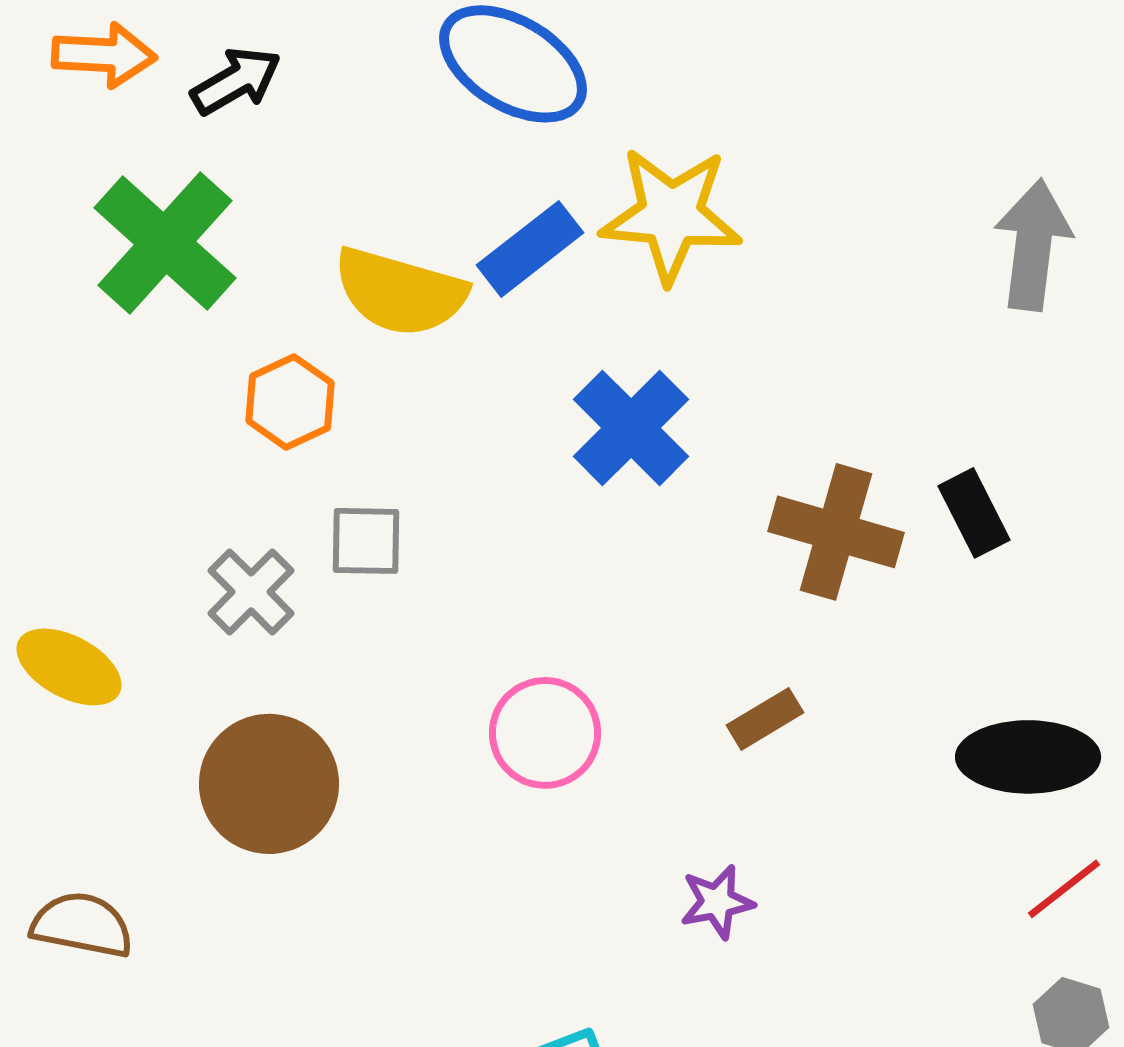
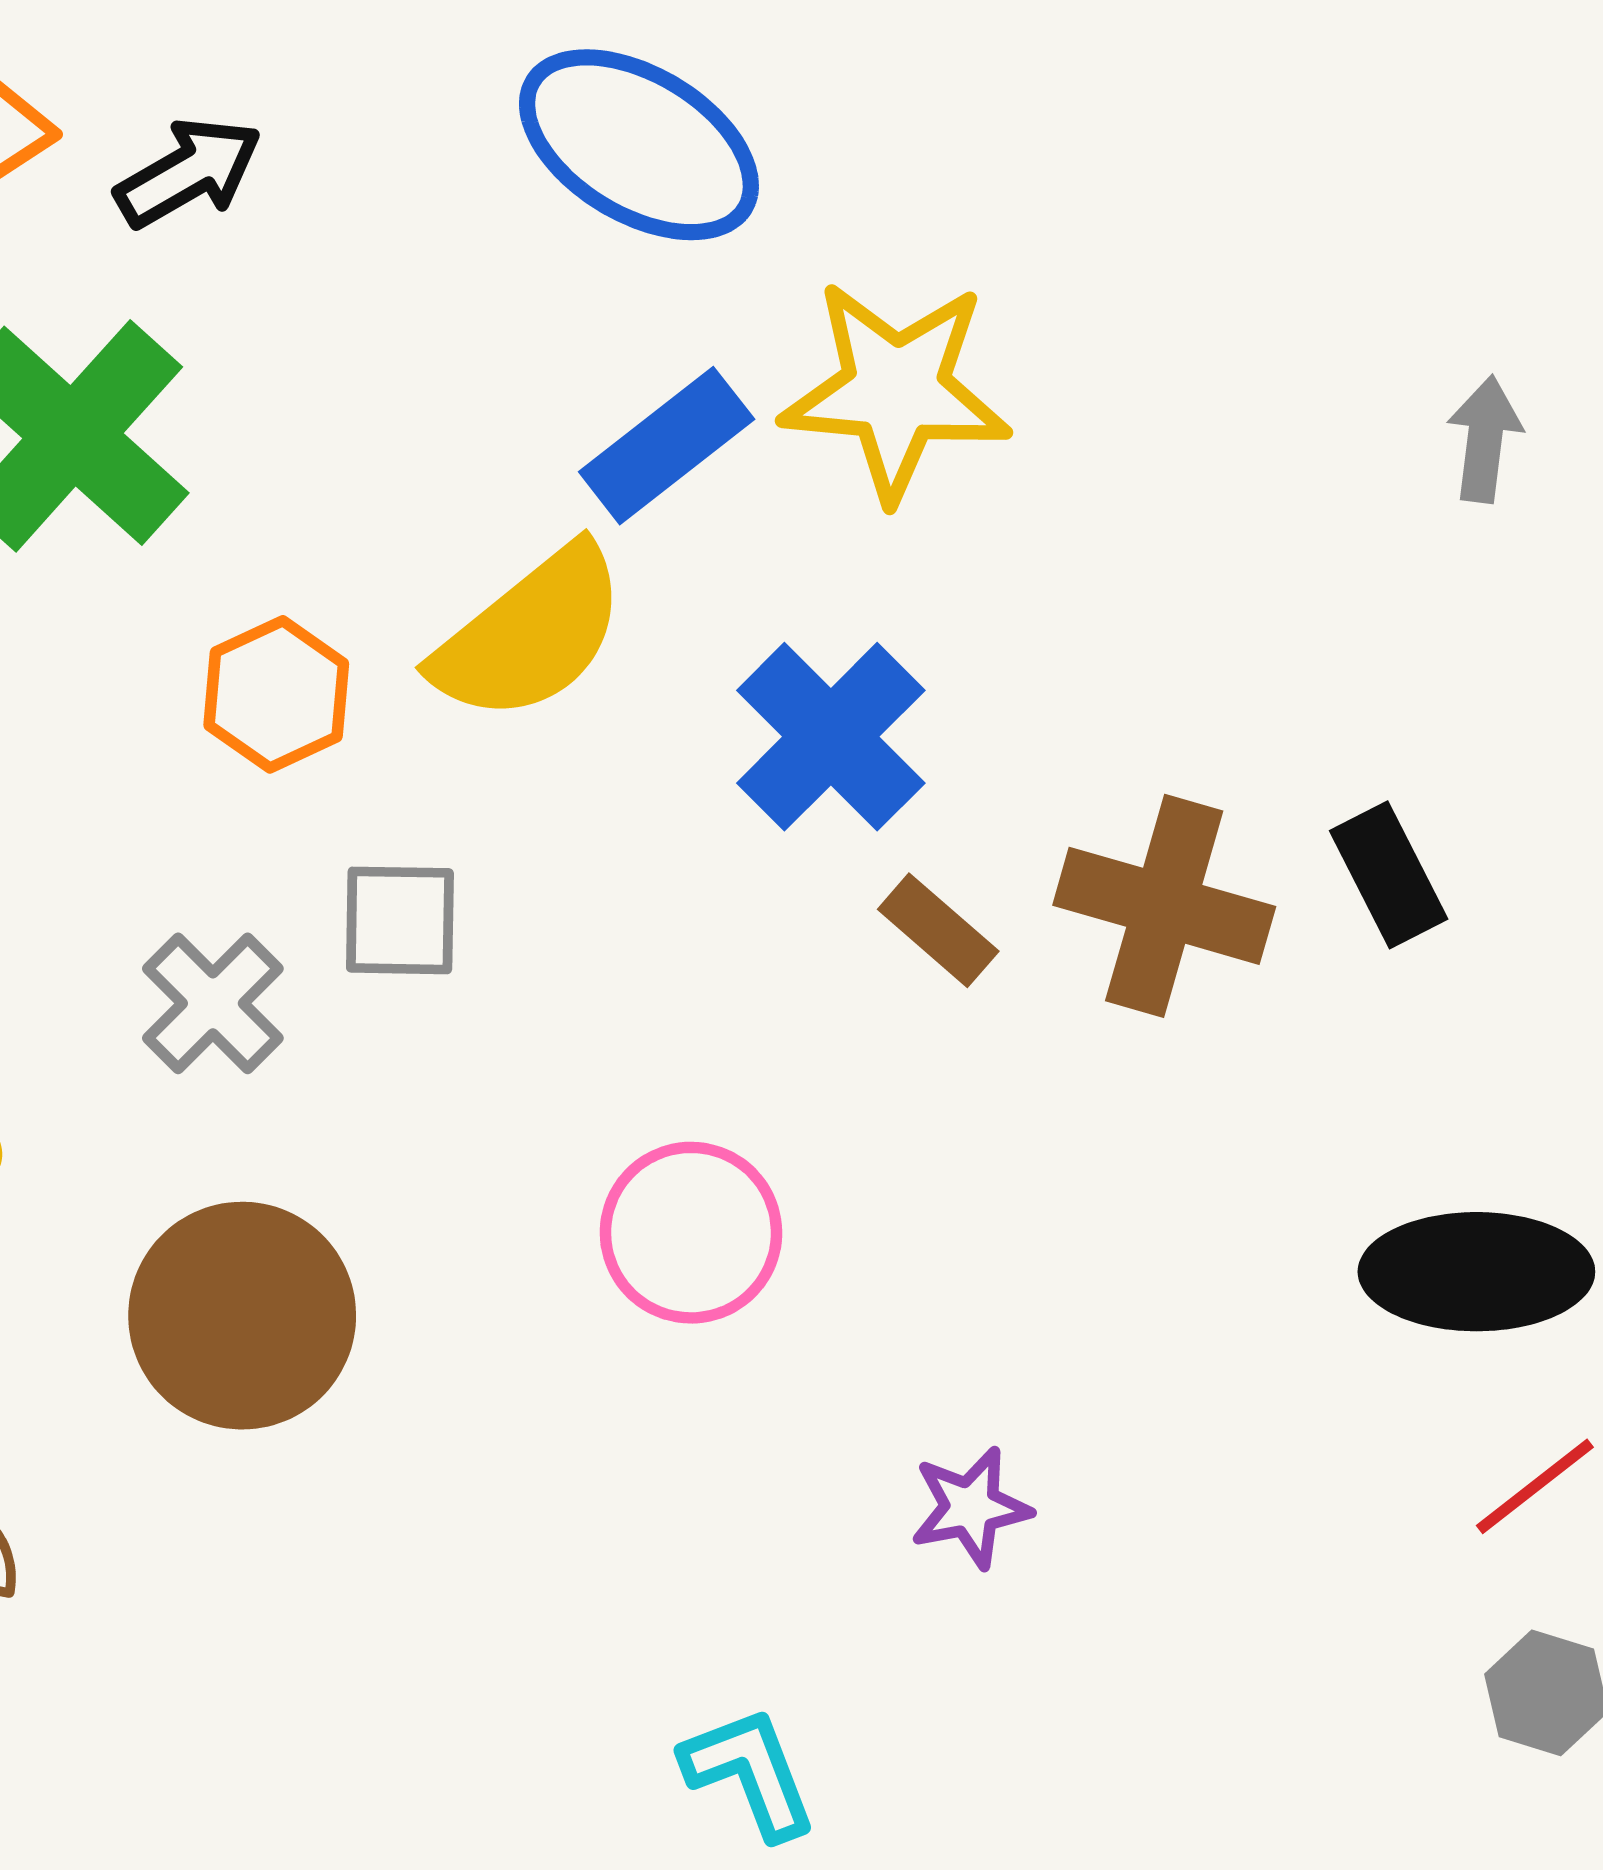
gray arrow: (1033, 245) -> (1485, 439), size x0.6
yellow semicircle: (400, 292) -> (530, 634), moved, turned -55
brown rectangle: (765, 719) -> (938, 930), moved, turned 72

